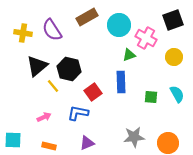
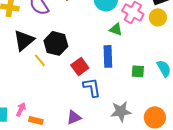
green triangle: (129, 55) -> (116, 29), turned 40
yellow circle: (174, 57) -> (158, 17), moved
blue L-shape: (78, 113) -> (92, 87), moved, turned 70
pink arrow: (44, 117) -> (21, 109), moved, turned -40

